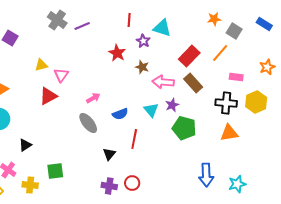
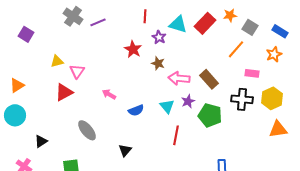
blue rectangle: (264, 24) -> (280, 31), moved
red rectangle: (189, 56) -> (205, 23), moved
orange star: (267, 67) -> (274, 54), moved
pink arrow: (93, 98) -> (109, 94), turned -120
gray ellipse: (88, 123) -> (87, 130), moved
green pentagon: (184, 128) -> (210, 115), moved
orange triangle: (229, 133) -> (278, 129), moved
red line: (134, 139) -> (176, 135), moved

